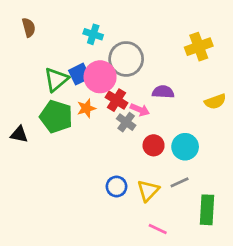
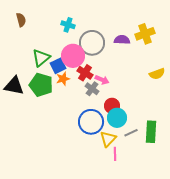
blue square: (79, 74) -> (58, 66), moved
purple semicircle: (163, 92) -> (122, 40), moved
black triangle: (19, 134) -> (14, 86), moved, size x1.5
cyan circle: (185, 147) -> (117, 118), moved
blue circle: (116, 186) -> (91, 122), moved, size x1.6
green rectangle: (207, 210) -> (151, 132), moved
pink line: (158, 229) -> (115, 154), moved, turned 64

